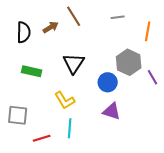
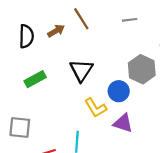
green rectangle: (32, 71) -> (35, 79), turned -42
yellow L-shape: (65, 100) -> (96, 108), moved

